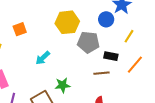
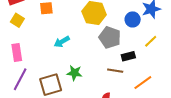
black rectangle: (111, 56) -> (128, 56), turned -40
orange line: (135, 65) -> (143, 83), moved

